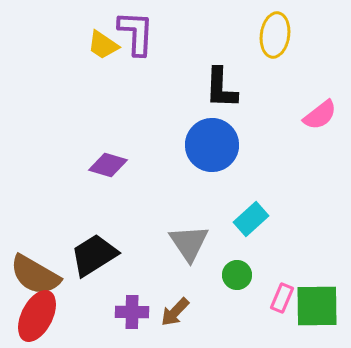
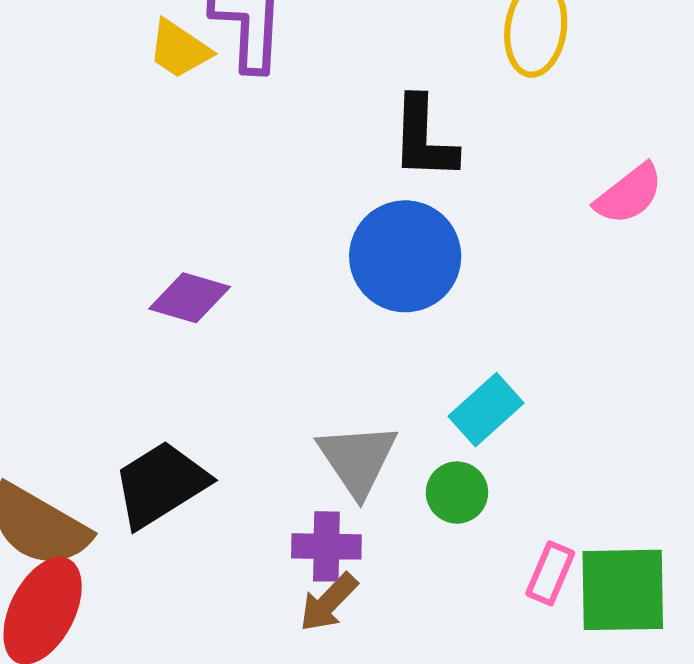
green circle: (237, 275) -> (457, 493), moved
purple cross: (132, 312) -> (326, 546), moved

